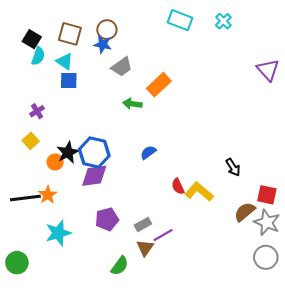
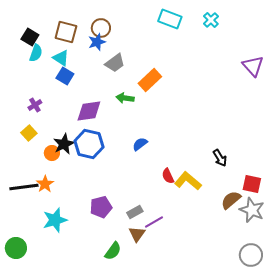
blue star: (103, 44) -> (97, 42), turned -30
blue square: (69, 80) -> (65, 76), turned 30
purple diamond: (94, 176) -> (89, 111), moved
gray circle: (266, 257) -> (251, 255), moved

